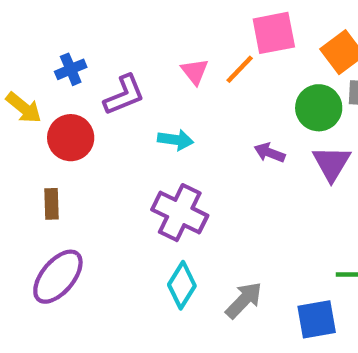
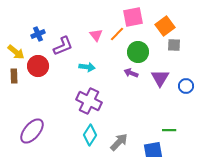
green circle: (319, 108) -> (138, 52), moved
brown rectangle: (51, 204) -> (14, 76), moved

